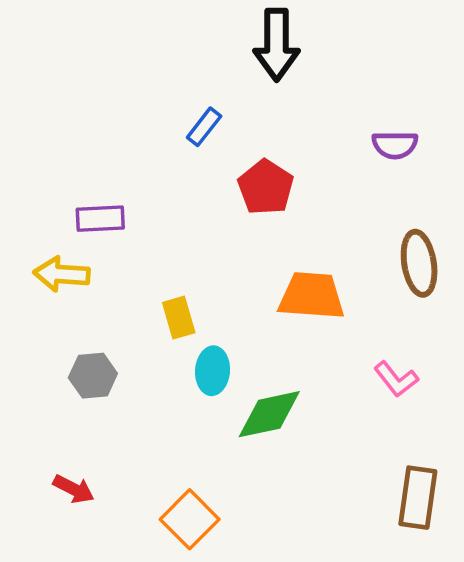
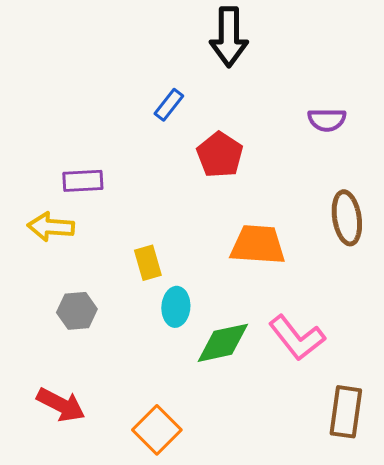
pink L-shape: (396, 379) -> (297, 338), moved, size x1.5
red arrow: (74, 489) -> (61, 405), size x1.4

